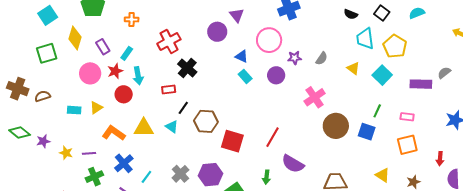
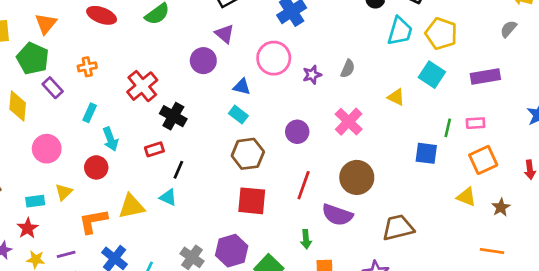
cyan trapezoid: (365, 39) -> (400, 31), turned -145
purple rectangle: (103, 47) -> (53, 88), moved
yellow triangle: (353, 68) -> (396, 97), moved
red star: (115, 71) -> (28, 228), moved
gray semicircle: (444, 73) -> (509, 29), moved
purple circle: (276, 75) -> (297, 132), moved
cyan rectangle: (245, 76) -> (238, 115), moved
green line: (377, 111) -> (448, 128), moved
brown hexagon: (206, 121) -> (248, 154), moved
brown circle: (336, 126) -> (357, 177), moved
orange L-shape: (114, 133) -> (93, 221), turned -35
yellow triangle: (383, 175) -> (466, 197), moved

